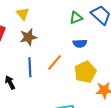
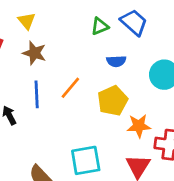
brown star: (28, 37) -> (34, 53), turned 30
blue semicircle: (80, 43) -> (116, 61), moved

